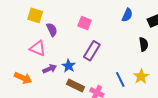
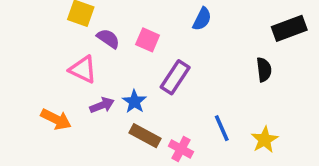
blue semicircle: (127, 15) -> (202, 19), moved
pink square: (85, 23) -> (148, 40), moved
purple semicircle: (52, 30) -> (108, 39), turned -32
yellow star: (141, 76) -> (265, 140), moved

